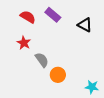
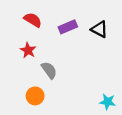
purple rectangle: (53, 15) -> (68, 27), moved, turned -63
orange circle: (58, 75) -> (35, 96), moved

